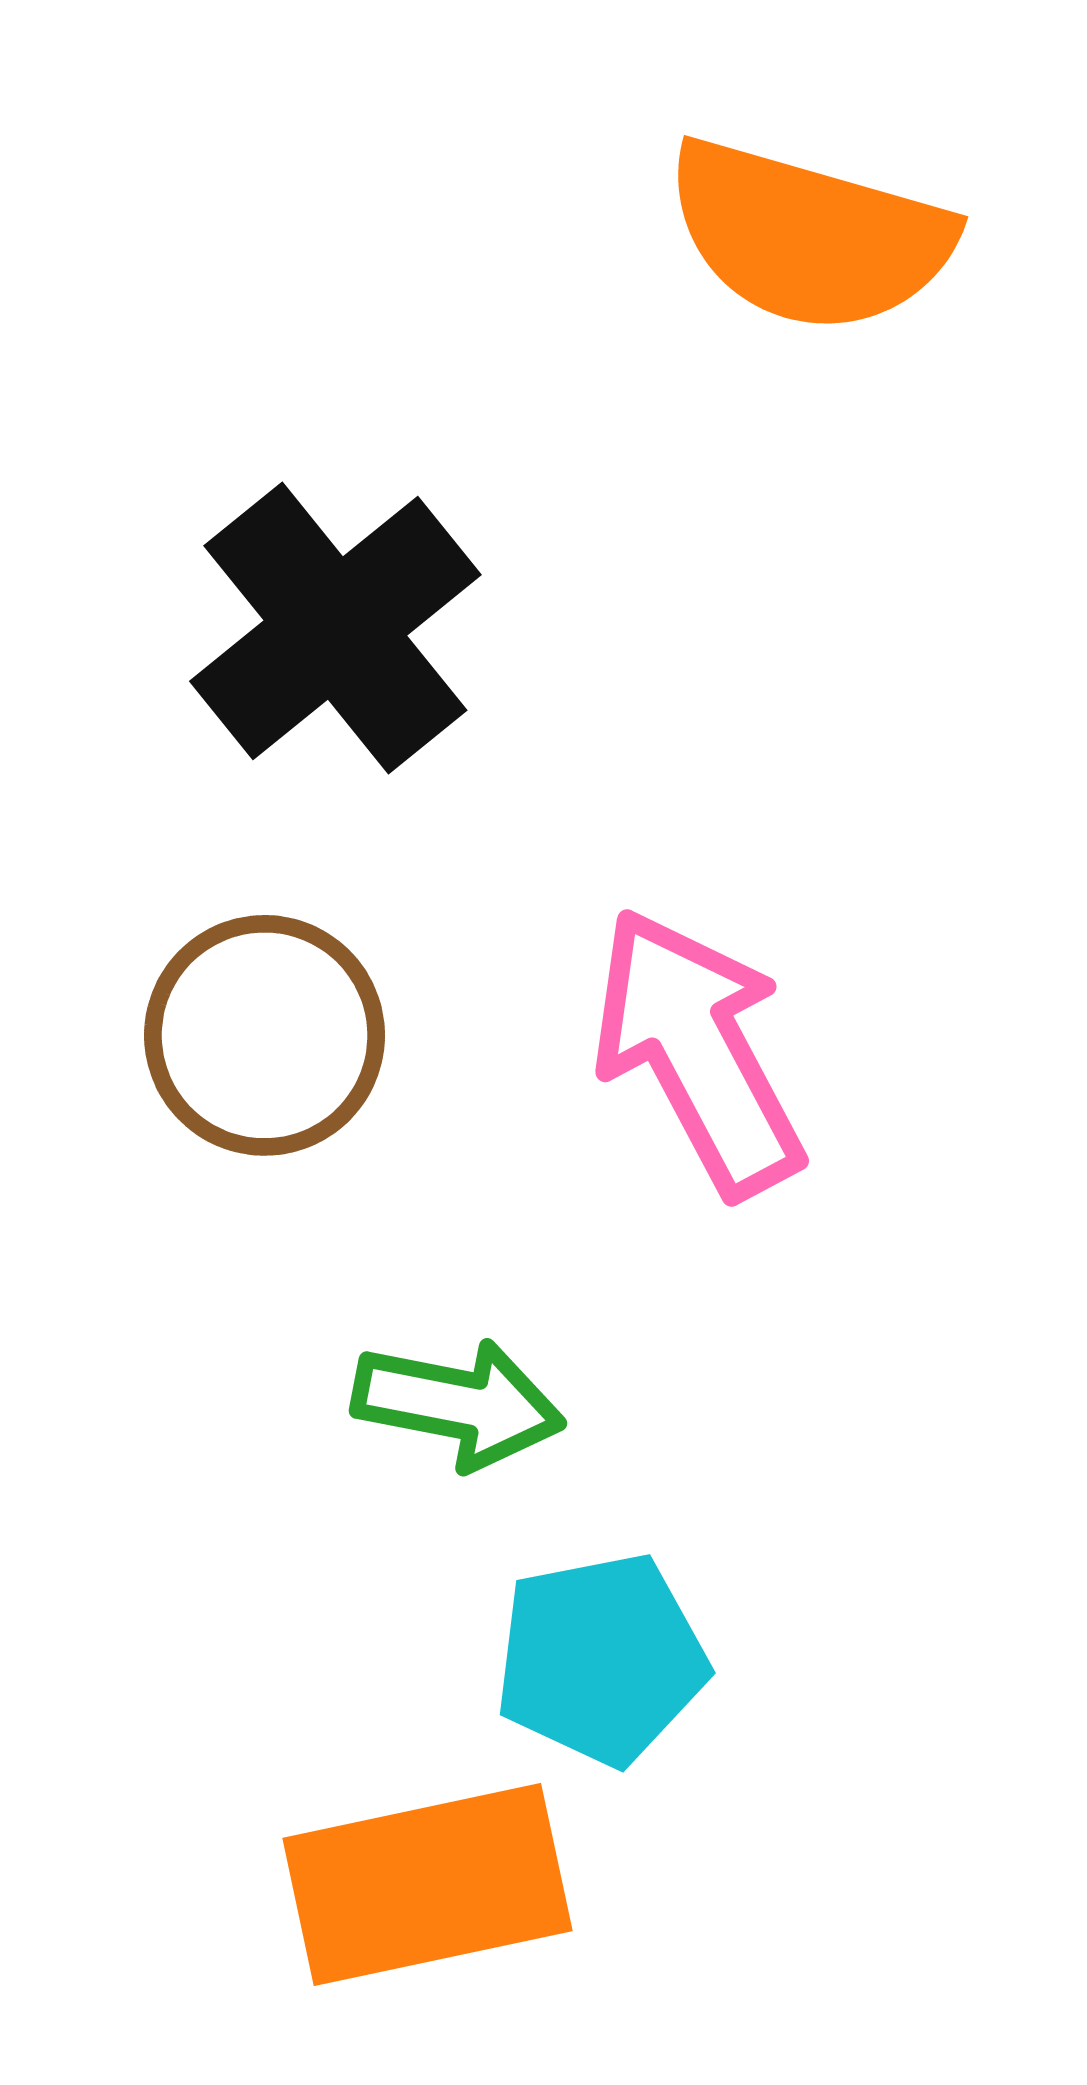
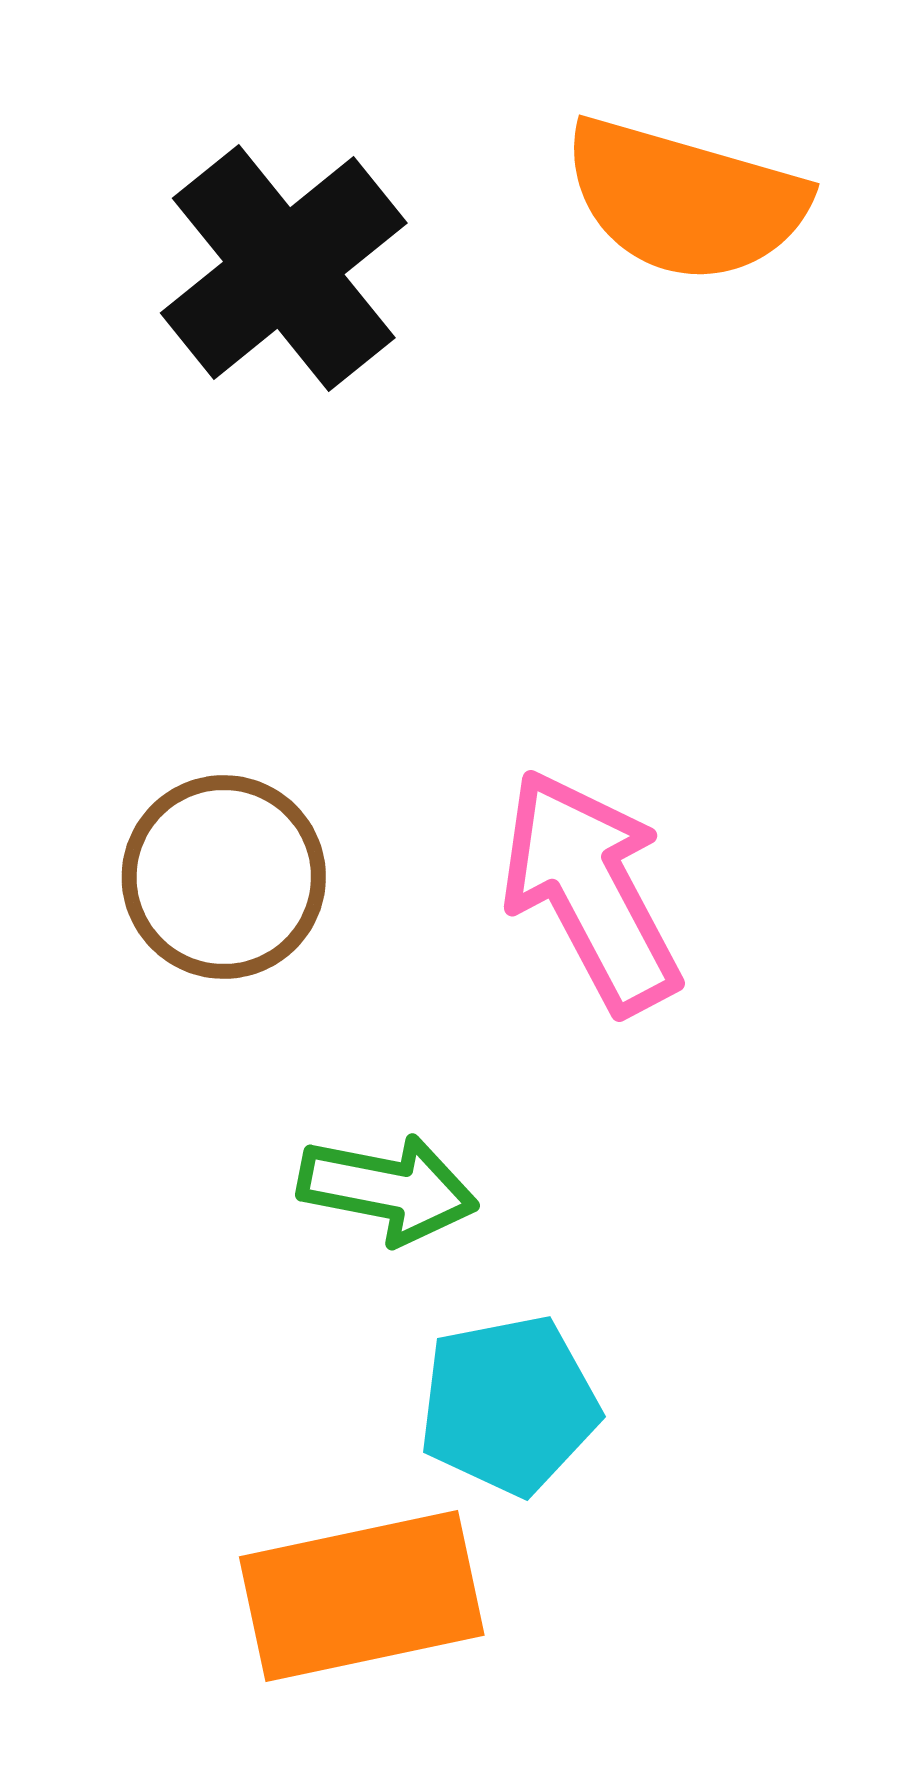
black cross: (335, 628) -> (284, 268), moved

